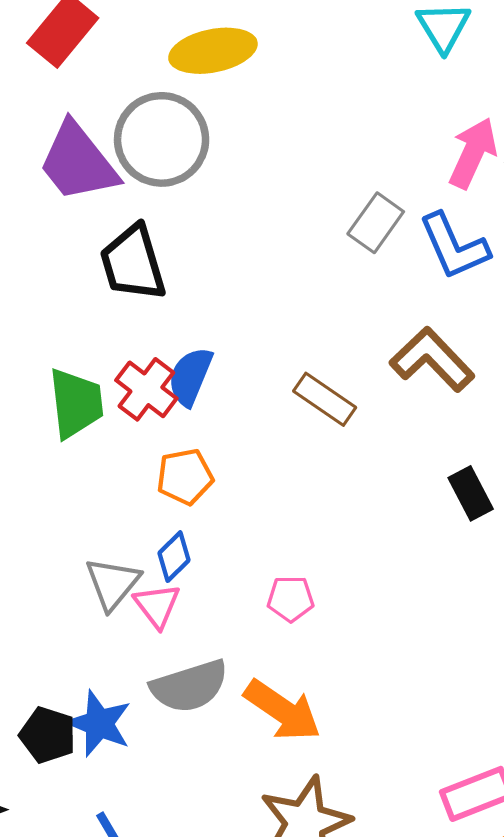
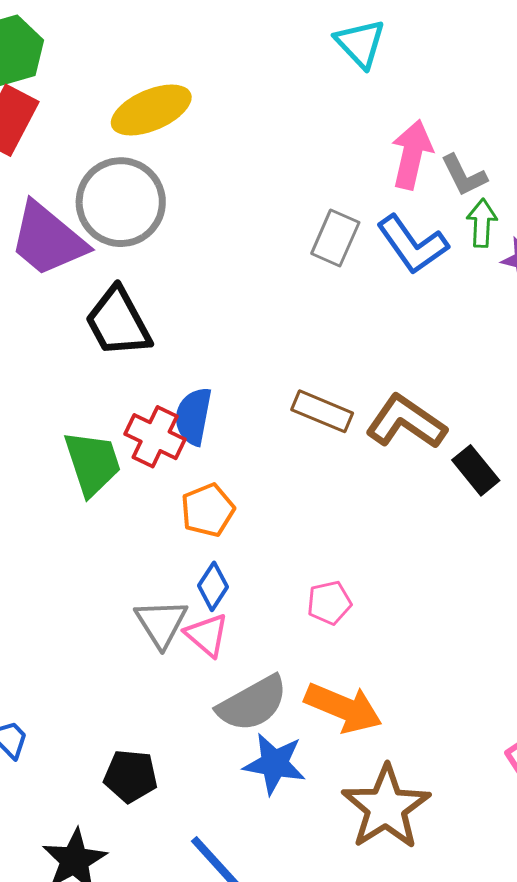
brown L-shape: (432, 360) -> (406, 422), moved
blue star: (99, 724) -> (274, 764), moved

